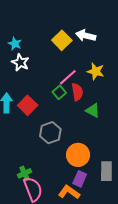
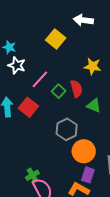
white arrow: (86, 36) -> (83, 20), moved
pink line: (68, 77) -> (40, 79), moved
gray hexagon: (50, 133) -> (67, 129), moved

